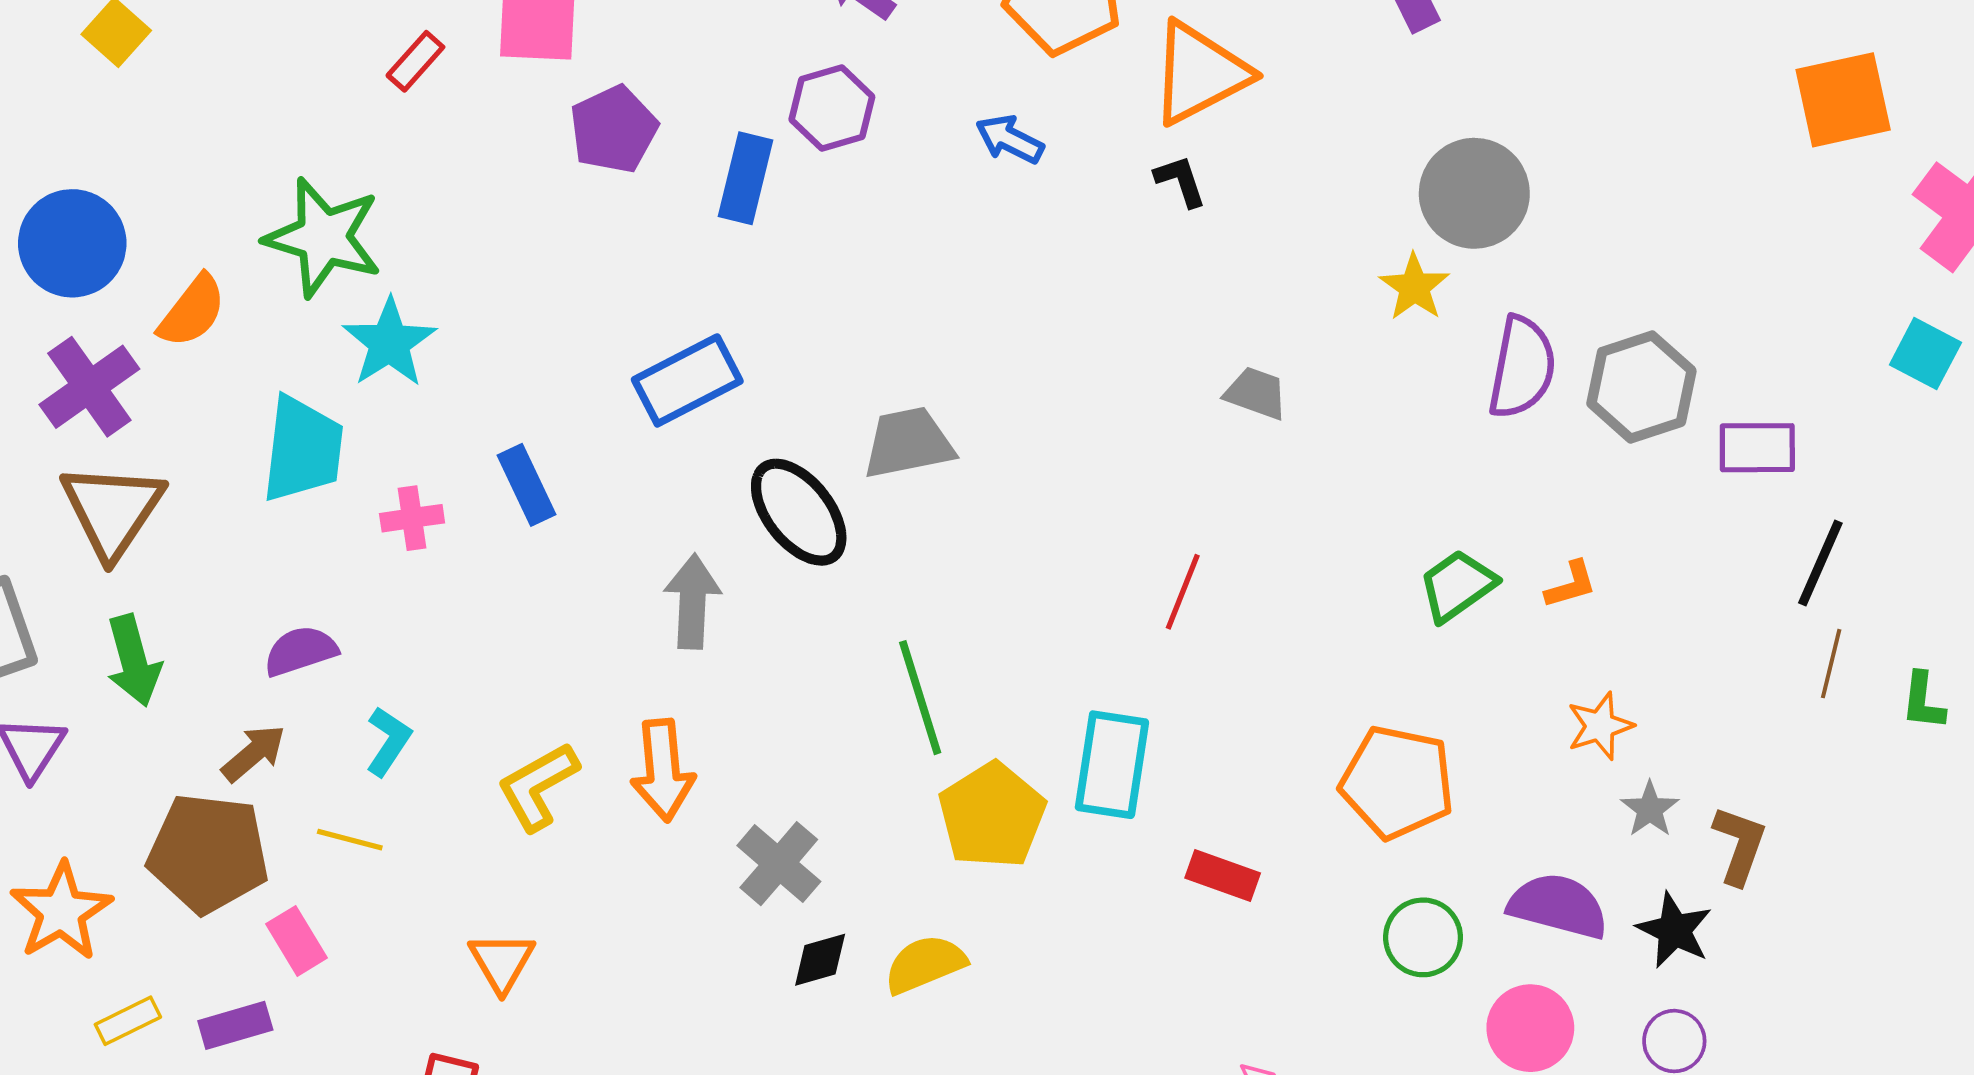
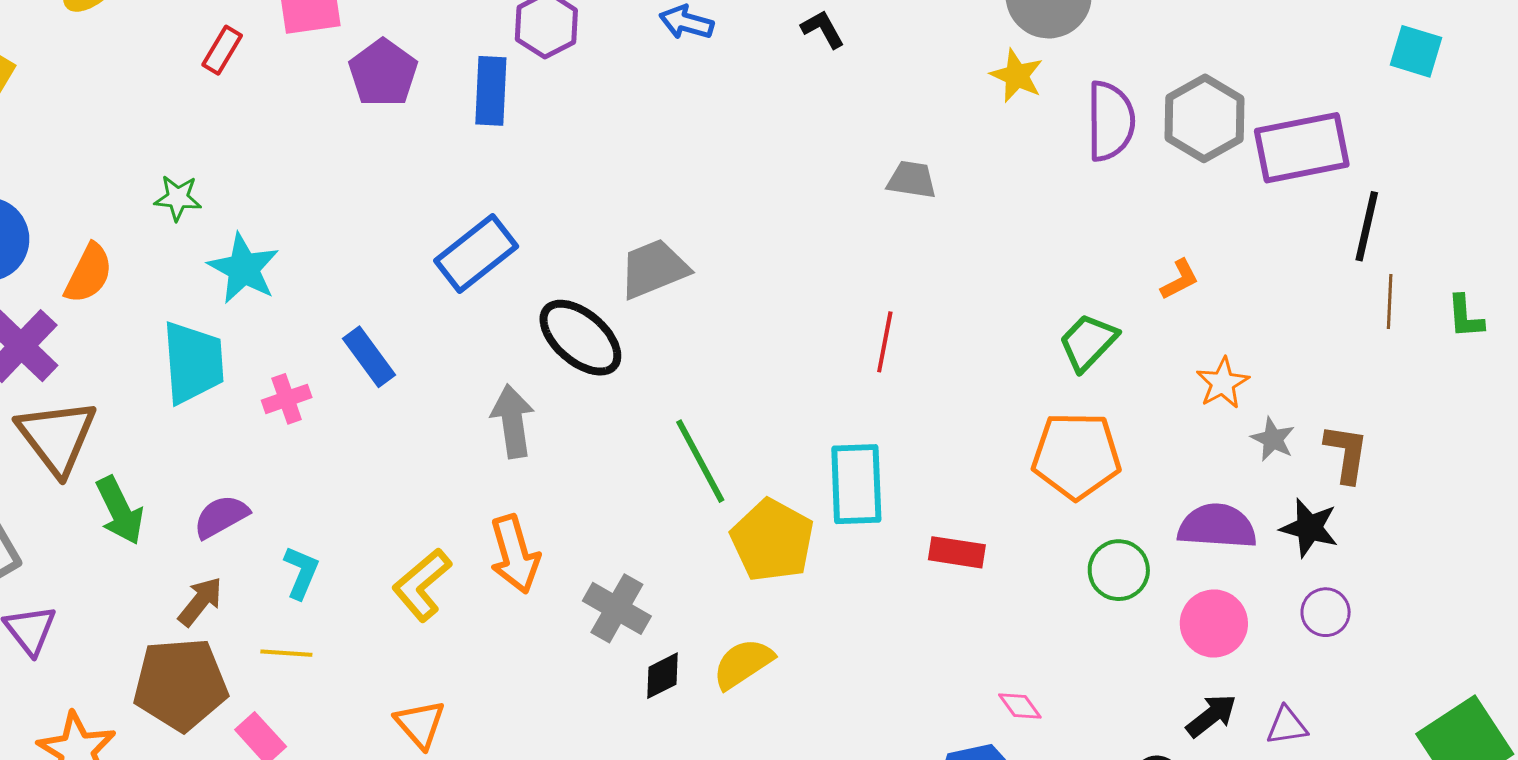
green star: (323, 237) -> (178, 198), size x0.5
purple rectangle: (1757, 448) -> (1302, 148), size x1.5
green trapezoid: (1457, 586) -> (1088, 342), moved
green arrow: (133, 661) -> (120, 510), moved

